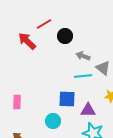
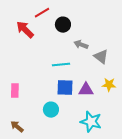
cyan line: (83, 76) -> (61, 65), moved
purple triangle: (88, 110) -> (86, 90), moved

